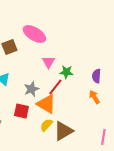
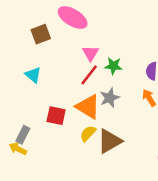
red line: (55, 87) -> (89, 75), moved
gray star: (31, 89) -> (110, 98), moved

